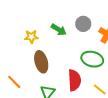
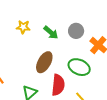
yellow star: (31, 37) -> (23, 27), moved
brown ellipse: (41, 62) -> (44, 62), moved, turned 35

